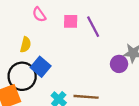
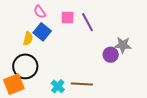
blue square: (41, 67) -> (42, 32), moved

